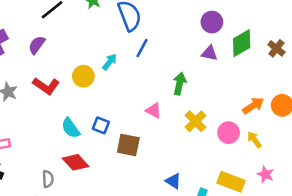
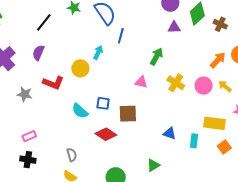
brown cross: (276, 48) -> (220, 24), moved
green arrow: (180, 84) -> (156, 56), turned 30
red diamond: (75, 162) -> (106, 134), moved

